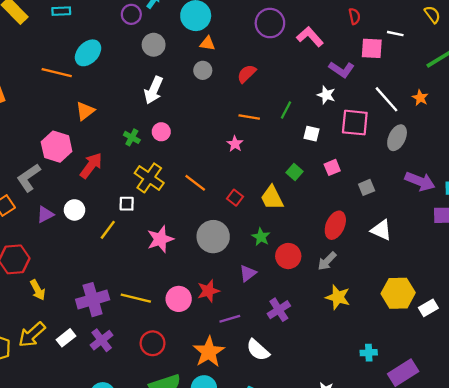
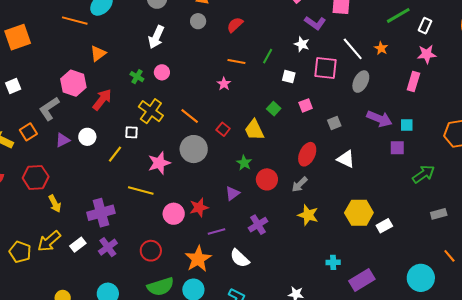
gray circle: (213, 237) -> (194, 149), moved
yellow line: (136, 298) -> (141, 190), moved

